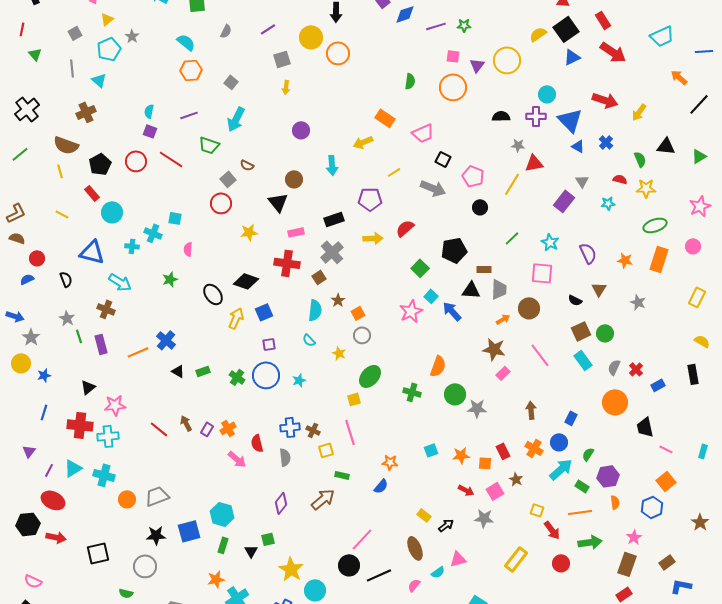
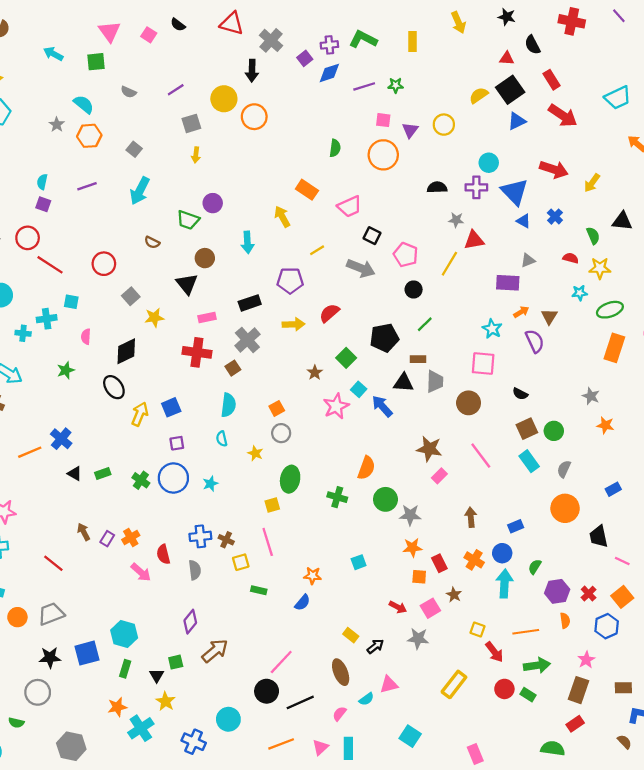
gray semicircle: (226, 31) -> (129, 92), turned 88
gray star: (132, 36) -> (57, 125), moved
yellow circle: (507, 60) -> (444, 125), size x0.7
yellow arrow: (363, 142) -> (282, 217), turned 84
green trapezoid: (209, 145) -> (188, 220), moved
red line: (171, 159) -> (50, 265), moved
gray square: (228, 179) -> (131, 296), moved
gray triangle: (582, 181) -> (528, 260), turned 40
purple rectangle: (564, 201) -> (508, 283), turned 55
red circle: (221, 203) -> (104, 264), moved
cyan star: (608, 203) -> (580, 293), moved
cyan cross: (153, 233) -> (47, 319), turned -30
green line: (512, 238) -> (425, 324), moved
orange star: (625, 260) -> (605, 425), moved
black diamond: (246, 281) -> (126, 351), moved, turned -45
brown triangle: (599, 289) -> (549, 316), moved
brown star: (338, 300) -> (315, 373), moved
orange arrow: (503, 319) -> (521, 312), moved
cyan semicircle: (309, 340) -> (222, 439), turned 32
red cross: (636, 369) -> (589, 594), moved
green ellipse: (370, 376) -> (290, 479), turned -30
blue rectangle: (571, 418) -> (516, 526), turned 40
red line: (159, 429) -> (53, 563), moved
orange star: (461, 455) -> (412, 548), moved
cyan arrow: (561, 469) -> (504, 583), turned -45
green rectangle: (582, 486) -> (528, 695), moved
brown arrow: (323, 499) -> (215, 651), moved
brown rectangle: (667, 562) -> (623, 688), turned 35
yellow star: (291, 569) -> (166, 701), moved, size x0.7

